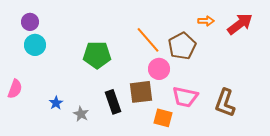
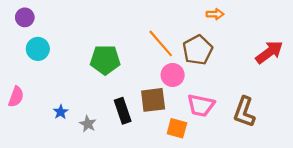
orange arrow: (206, 21) -> (215, 14), moved
purple circle: (30, 22) -> (25, 17), moved
red arrow: (240, 24) -> (269, 52), moved

